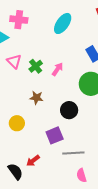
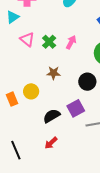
yellow circle: (17, 123) -> (31, 91), moved
red arrow: (33, 161) -> (51, 143), moved
black semicircle: (15, 171) -> (52, 116), moved, turned -78

